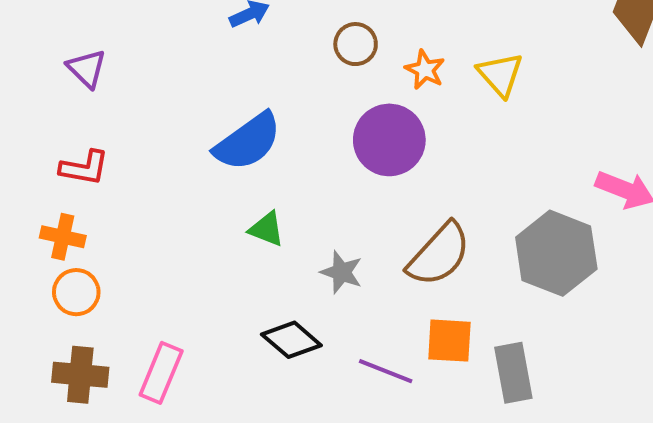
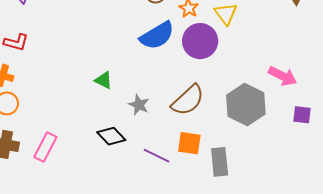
purple circle: (389, 140) -> (200, 41), moved
blue semicircle: (248, 142) -> (157, 36), moved

